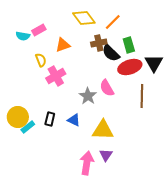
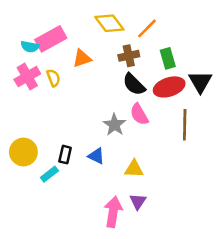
pink rectangle: (39, 30) -> (51, 39), size x1.6
black semicircle: (111, 53) -> (134, 84), moved
pink cross: (56, 76) -> (27, 77), moved
cyan rectangle: (28, 127) -> (49, 174), moved
yellow triangle: (103, 130) -> (134, 169), size x0.7

